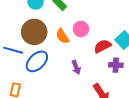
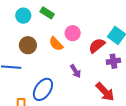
brown circle: (34, 32) -> (28, 45), size x0.7
blue ellipse: (37, 61) -> (43, 89), moved

